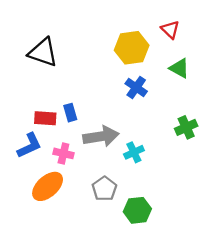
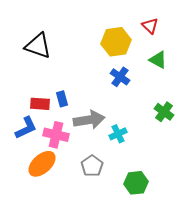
green cross: (186, 127) -> (164, 112), turned -30
pink cross: (63, 153) -> (56, 135), size x1.4
green hexagon: (137, 210) -> (136, 183), moved

